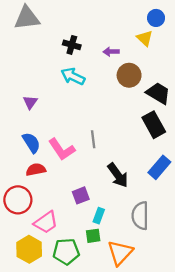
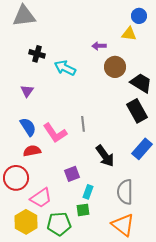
yellow triangle: (145, 38) -> (129, 34), turned -35
black cross: (72, 45) -> (37, 54), moved
orange triangle: (120, 253) -> (123, 225), moved, turned -35

